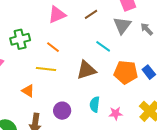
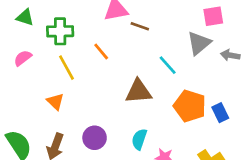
brown line: (91, 14) -> (140, 26), moved, turned 40
gray arrow: (147, 29) -> (230, 55), turned -48
yellow line: (46, 69) -> (67, 68), moved, turned 42

